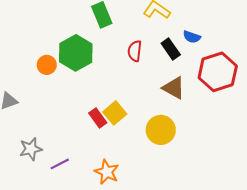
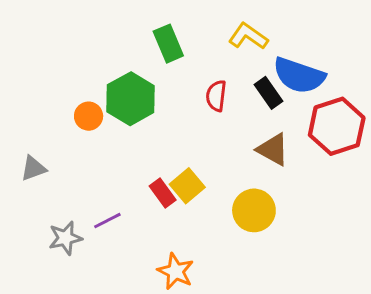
blue semicircle: (192, 37) -> (299, 75), size x2.0
purple line: (60, 164) -> (107, 221), moved

